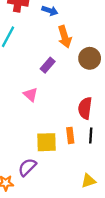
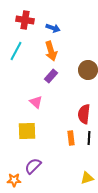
orange arrow: (65, 37) -> (51, 51), moved
yellow square: (47, 142) -> (27, 131), moved

